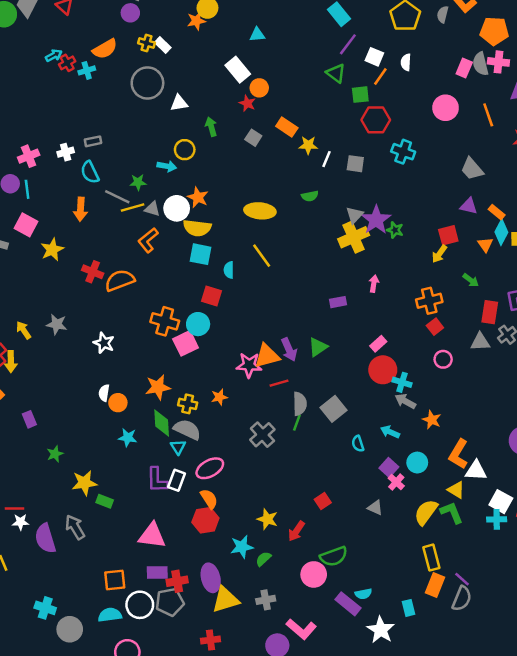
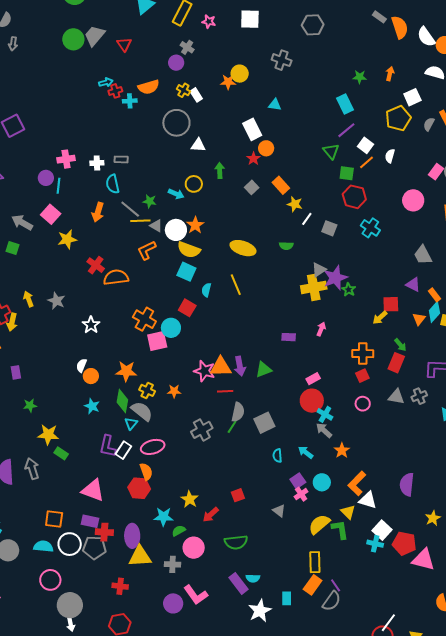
red rectangle: (490, 312) -> (396, 363), moved
pink circle: (314, 574) -> (194, 548), moved

